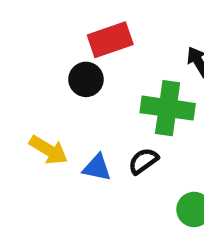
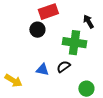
yellow arrow: (49, 150) -> (13, 81), moved

